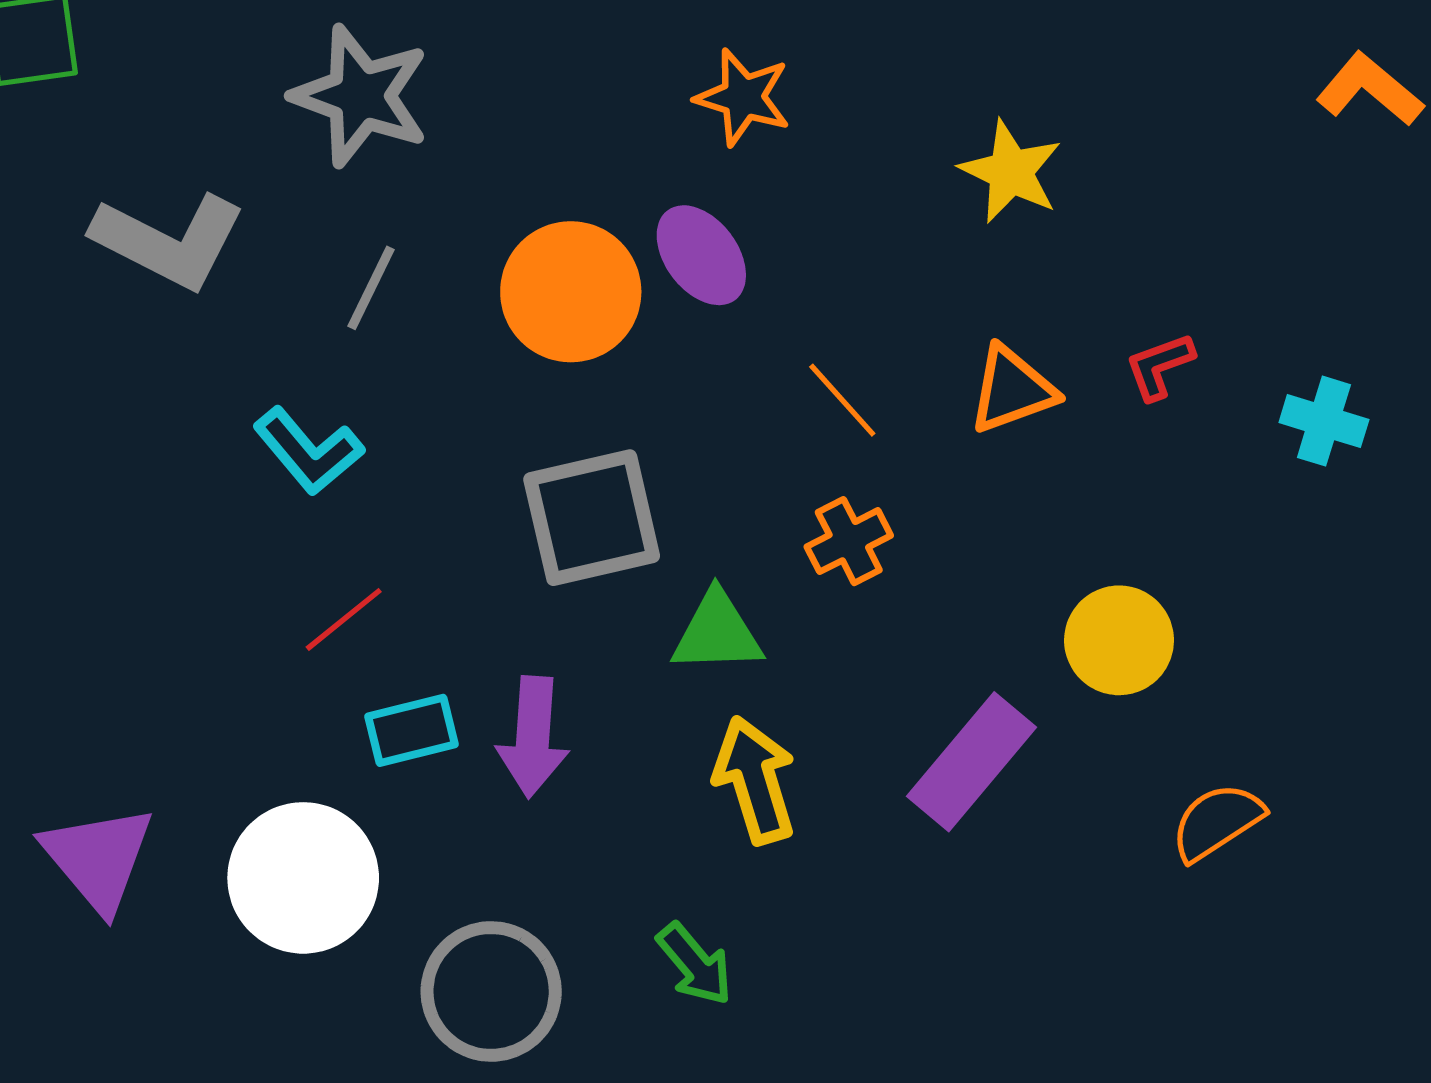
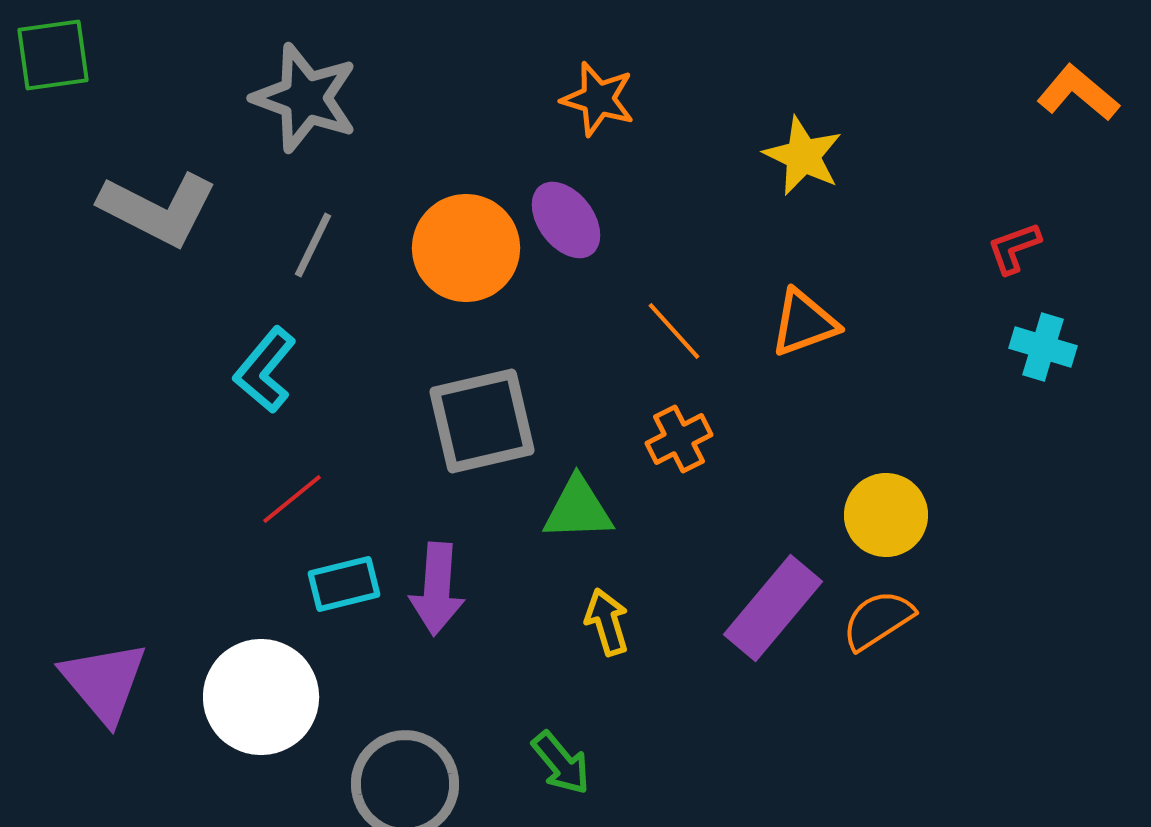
red L-shape: (1160, 366) -> (1014, 248), moved
cyan L-shape: (308, 451) -> (265, 370), turned 80
yellow arrow: (755, 780) -> (607, 622), size x0.7
orange semicircle: (1217, 822) -> (878, 620), moved

